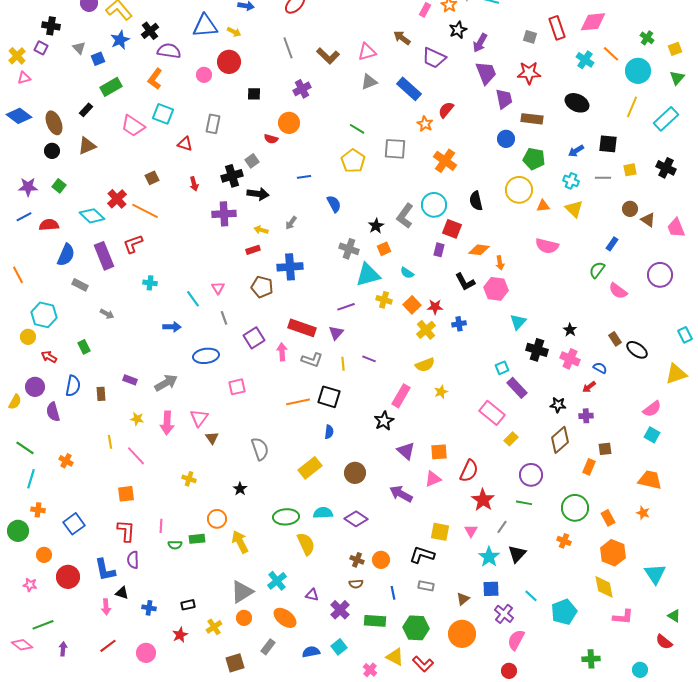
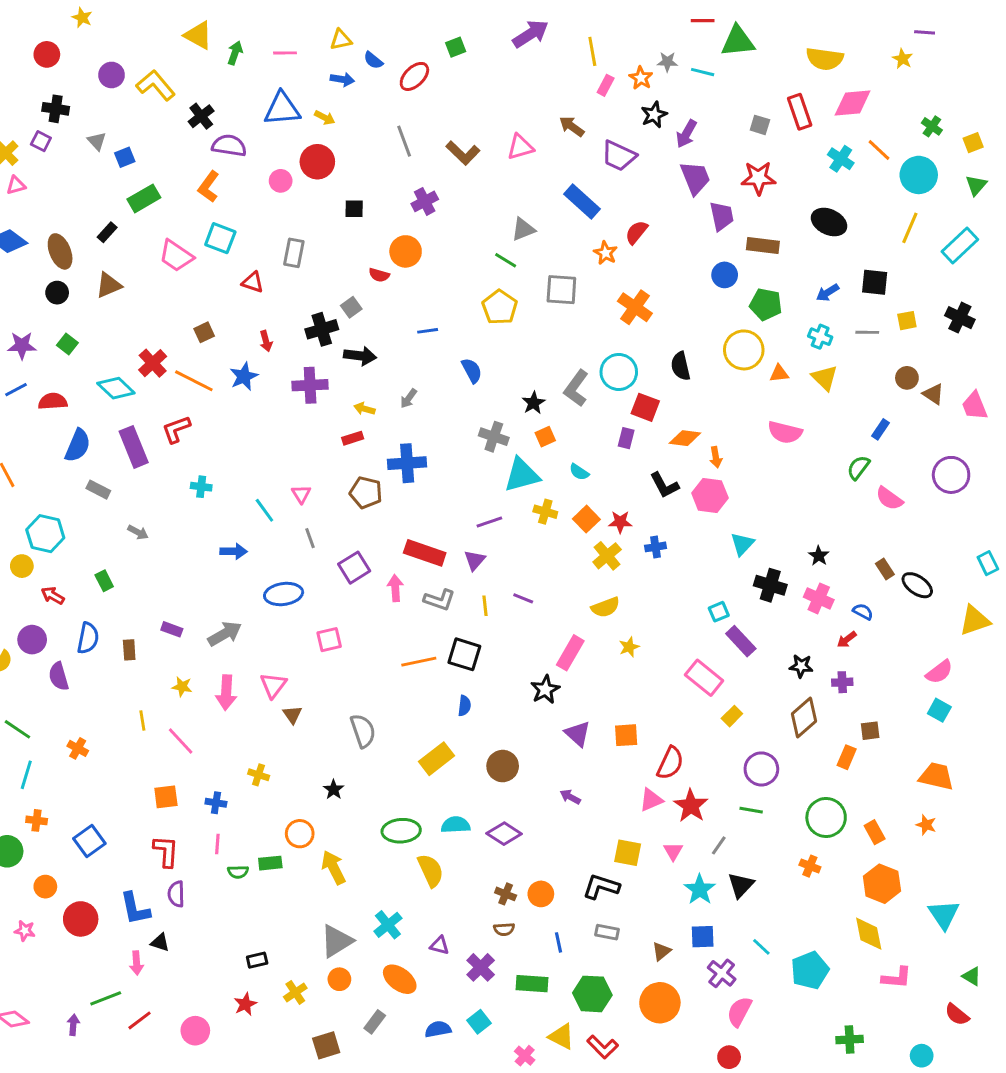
blue star: (120, 40) -> (244, 376), moved
gray triangle: (369, 82) -> (523, 229), moved
pink triangle: (433, 479) -> (651, 800), moved
purple arrow: (401, 494) -> (570, 797), size x0.6
blue cross: (149, 608) -> (216, 803), moved
green line: (43, 625) -> (106, 998), moved

